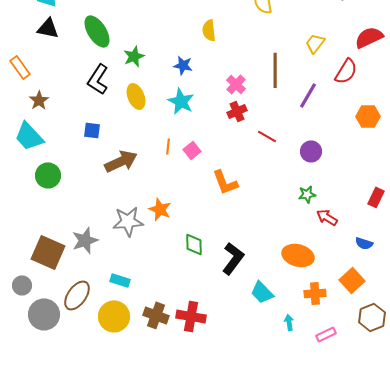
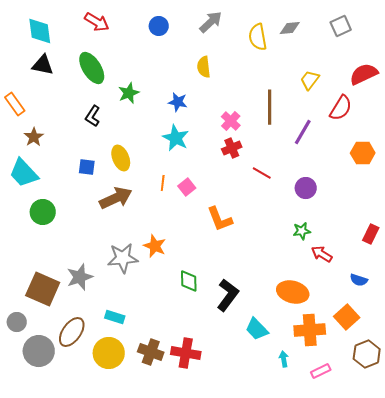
black L-shape: (98, 79) -> (93, 116), size x0.7
yellow ellipse: (136, 96) -> (121, 158), moved
orange cross: (315, 293) -> (310, 330), size x1.4

